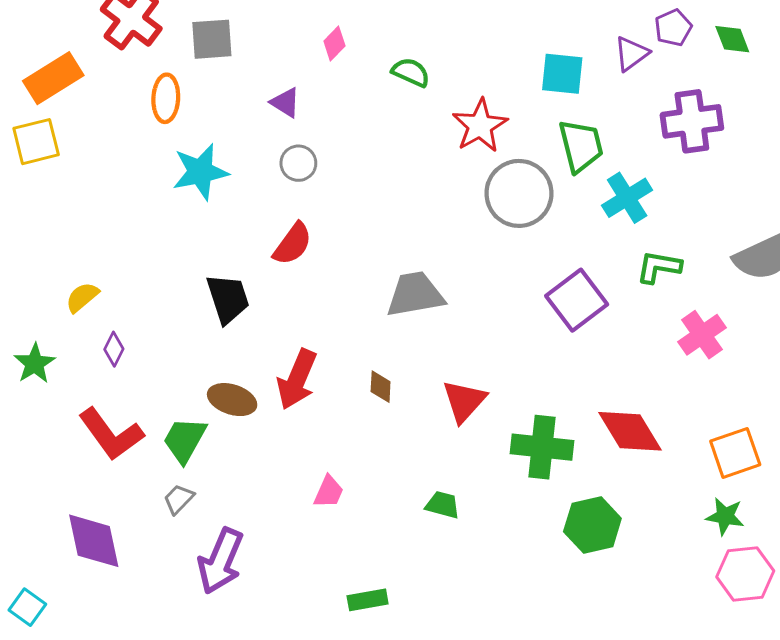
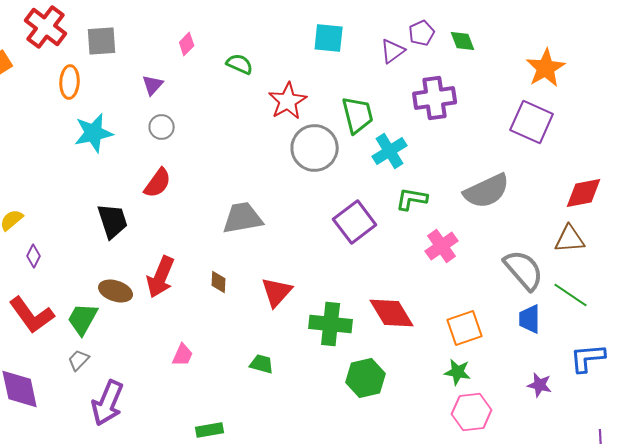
cyan square: (562, 74) -> (329, 38), moved
purple triangle: (285, 103) -> (153, 85), turned 40

